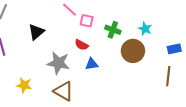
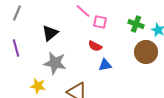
green cross: (113, 30) -> (136, 24), moved
gray star: (58, 63) -> (55, 63), moved

